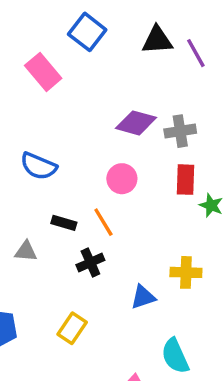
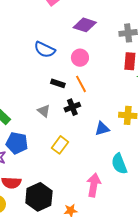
purple diamond: (136, 123) -> (85, 25), moved
pink circle: (122, 179) -> (80, 58), moved
gray triangle: (26, 251) -> (44, 111), moved, turned 32

